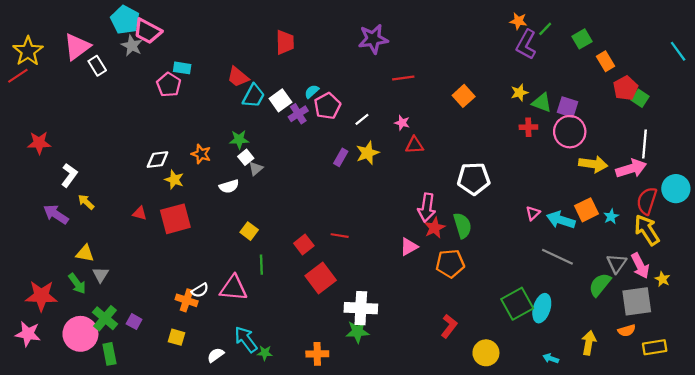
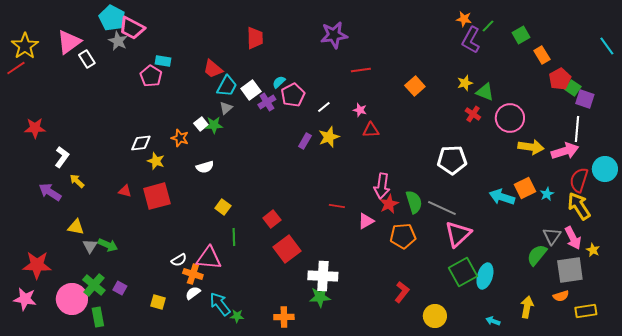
purple square: (567, 107) -> (585, 99), moved
red cross: (528, 127) -> (473, 114), turned 35
white square: (246, 157) -> (201, 124), moved
gray triangle: (256, 169) -> (226, 108), moved
white pentagon: (474, 179) -> (452, 160), moved
pink triangle: (533, 213) -> (458, 234), moved, size x2.0
red line: (340, 236) -> (337, 206), moved
gray line: (557, 257) -> (442, 208), moved
green arrow: (77, 284) -> (108, 245), moved, turned -30
orange cross: (187, 300) -> (193, 274), moved
white semicircle: (216, 355) -> (193, 293), moved

